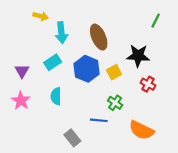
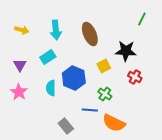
yellow arrow: (41, 16) -> (22, 30), moved
blue hexagon: (87, 69) -> (74, 78), moved
orange semicircle: (141, 130) -> (114, 123), moved

